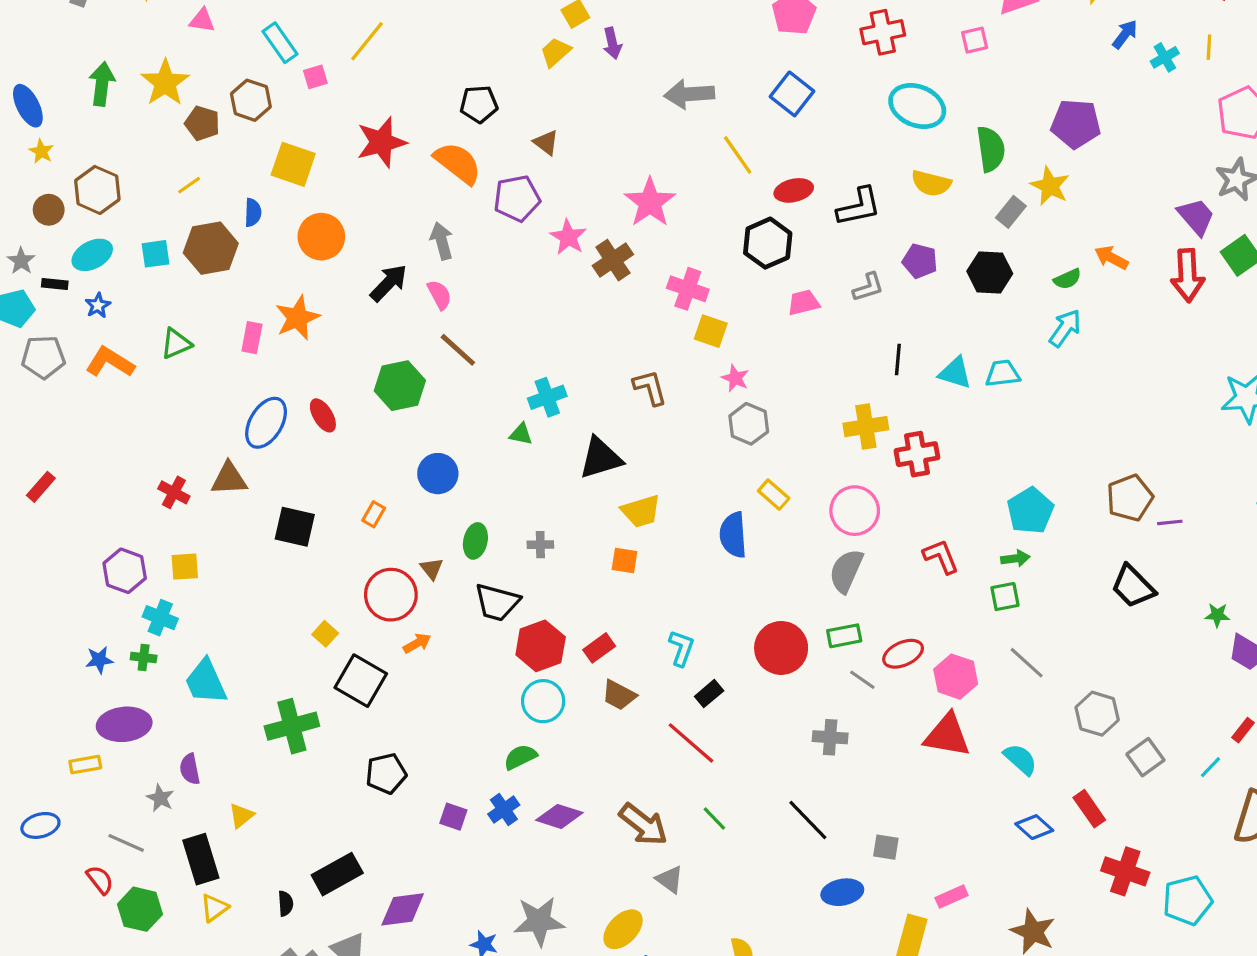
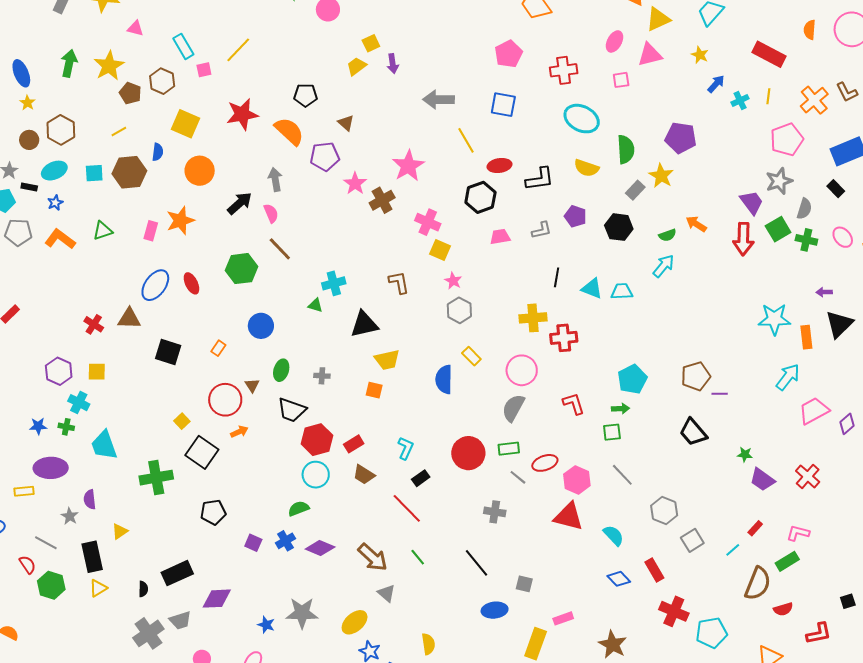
blue square: (792, 94) -> (503, 105), turned -32

